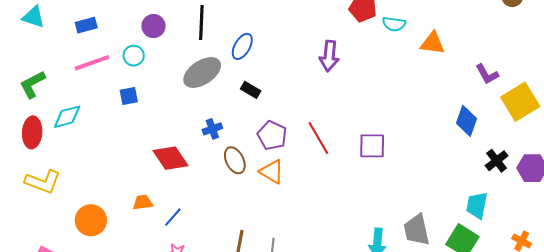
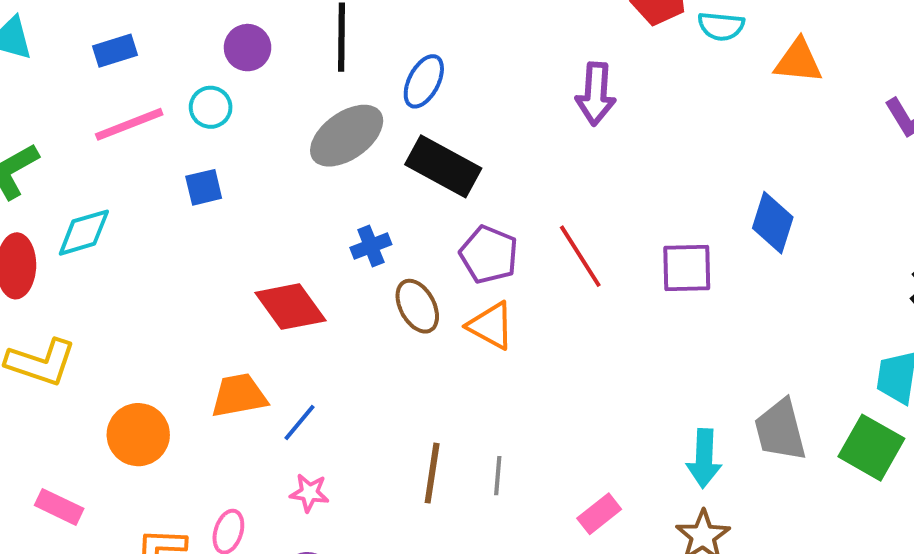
black rectangle: (251, 90) -> (443, 166), size x1.8
blue diamond: (466, 121) -> (773, 223), moved
orange trapezoid: (143, 202) -> (239, 396), size x1.4

